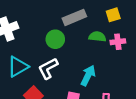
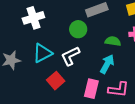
green semicircle: (97, 37) -> (113, 41), moved

